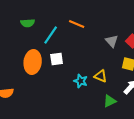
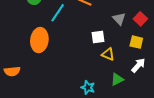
white square: (57, 59) -> (98, 37), moved
cyan star: (81, 81) -> (88, 88), moved

